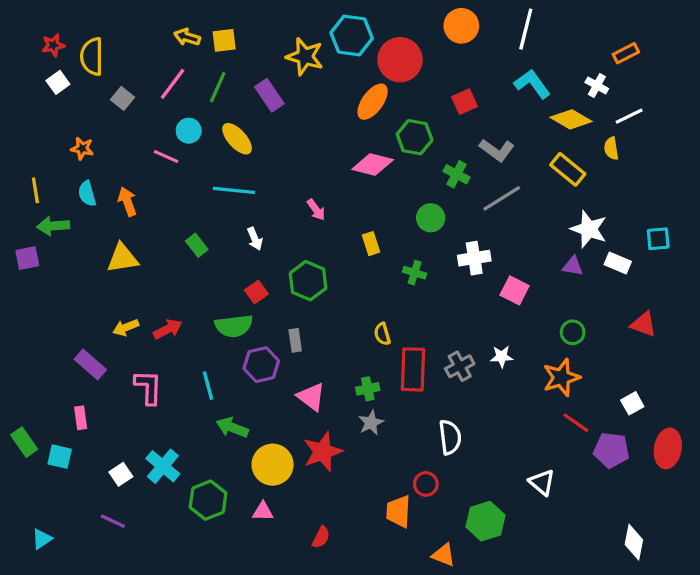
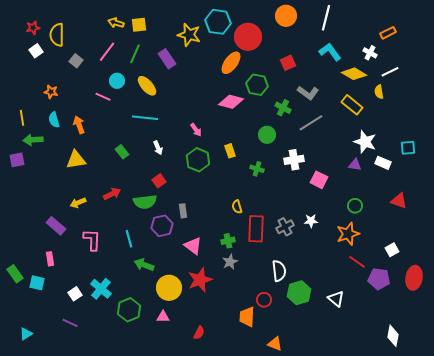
green hexagon: (308, 281) -> (198, 160), moved
red arrow: (168, 329) -> (112, 194), moved
green hexagon: (486, 521) -> (299, 293), moved

